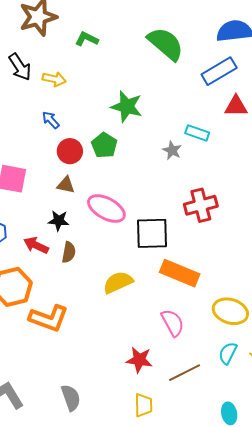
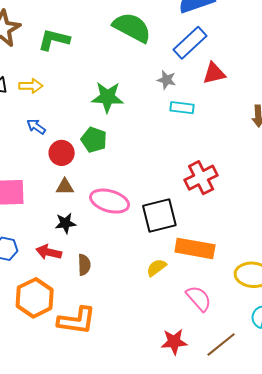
green L-shape: (87, 39) -> (54, 40), size x1.4
gray star: (172, 150) -> (166, 80), moved
brown semicircle: (69, 252) -> (84, 265), moved
yellow semicircle: (118, 282) -> (156, 268), moved, size x0.7

